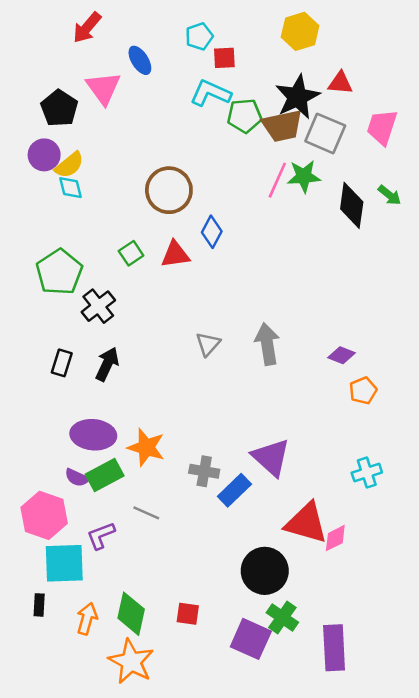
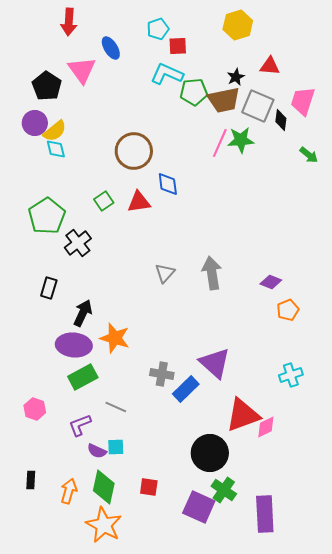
red arrow: (87, 28) -> (69, 22), turned -36
black star: (297, 97) -> (236, 77), size x0.5
black diamond: (352, 205) -> (281, 120), moved, size x0.6
blue diamond: (212, 232) -> (168, 184), turned -35
black arrow: (107, 364) -> (83, 313), moved
orange star: (146, 447) -> (115, 338), moved
purple semicircle: (77, 478) -> (97, 451), moved
pink hexagon: (44, 515) -> (35, 409), size x0.6
red triangle: (306, 523) -> (243, 415), turned -36
cyan square: (64, 563) -> (116, 447), moved, size x0.5

